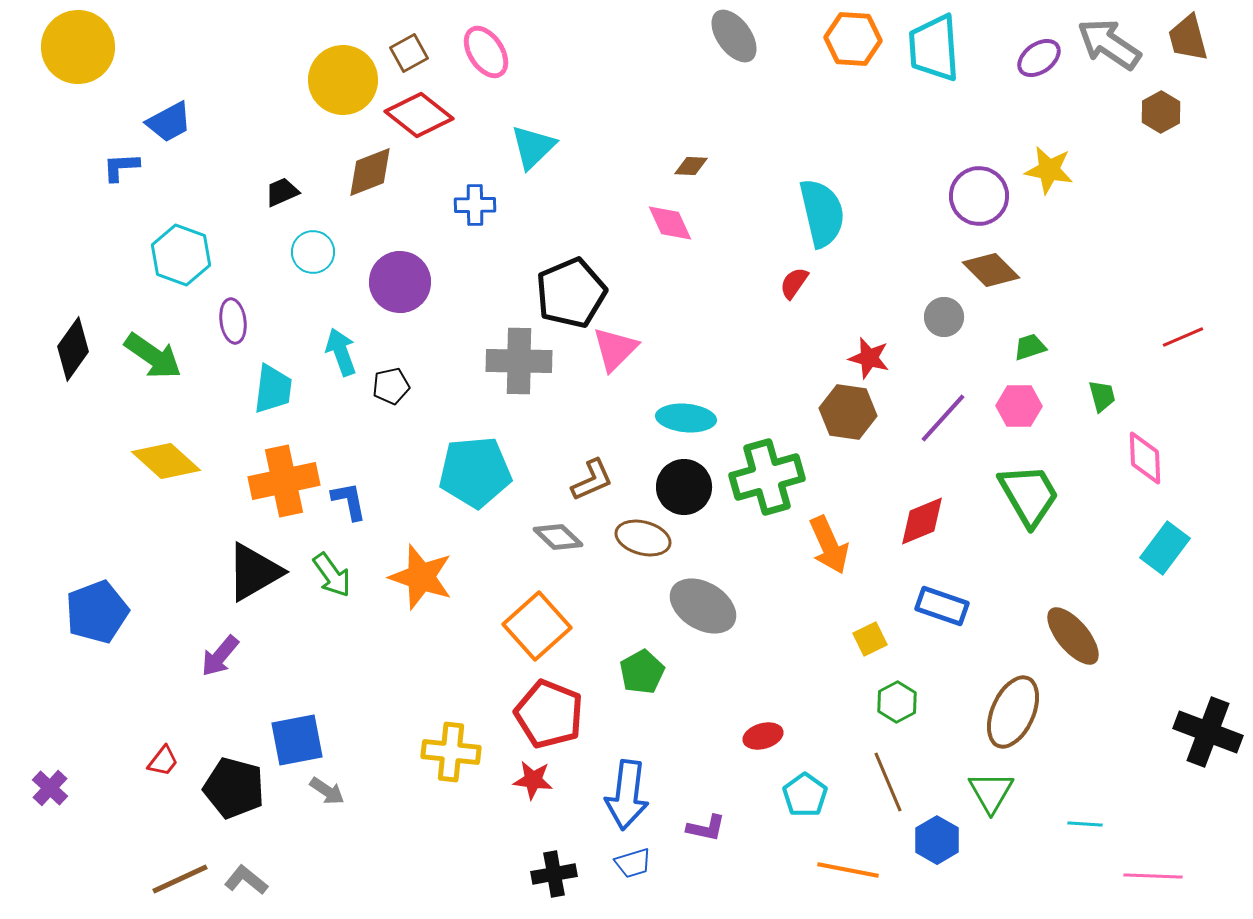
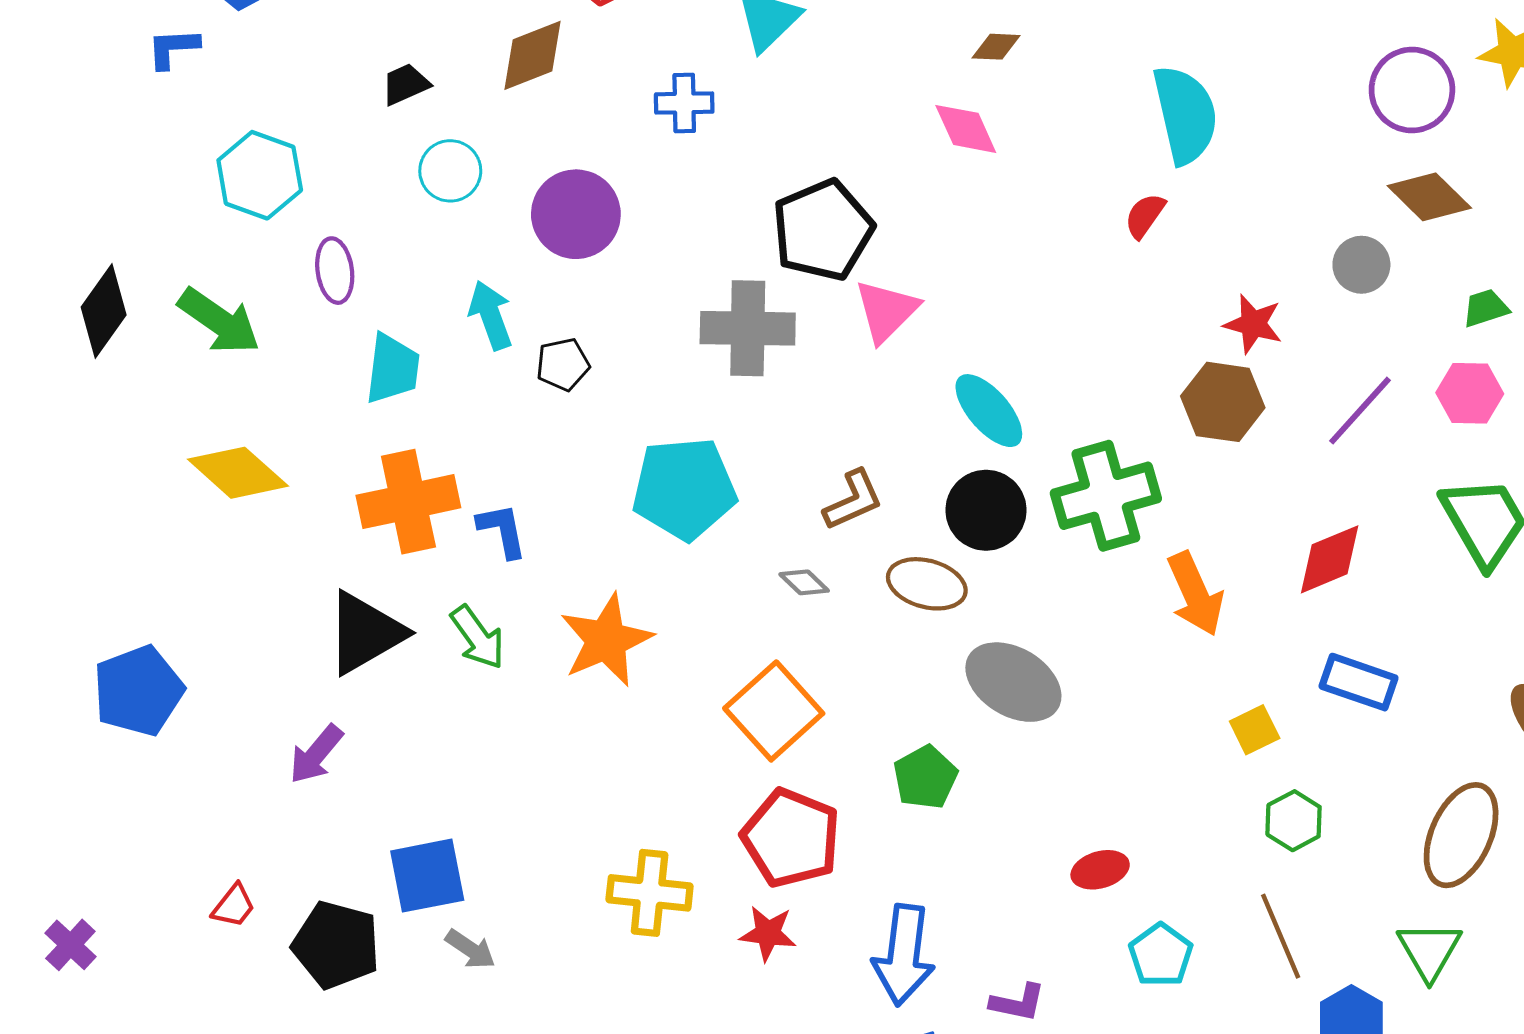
cyan ellipse: (686, 418) -> (989, 411), turned 44
gray diamond: (558, 537) -> (804, 582), size x0.7
orange star: (421, 577) -> (606, 640), turned 30

